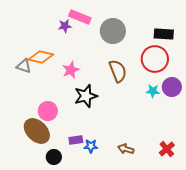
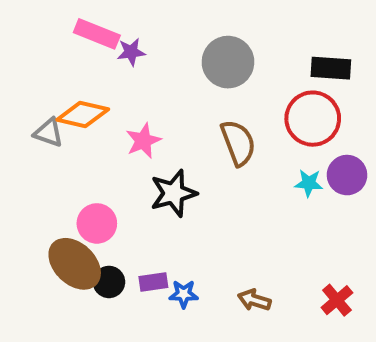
pink rectangle: (80, 17) -> (97, 34), moved
black circle: (54, 157) -> (109, 282), moved

